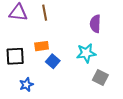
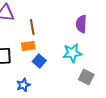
brown line: (45, 13) -> (32, 27), moved
blue star: (26, 85) -> (23, 85), moved

